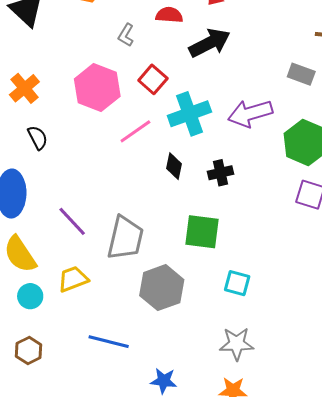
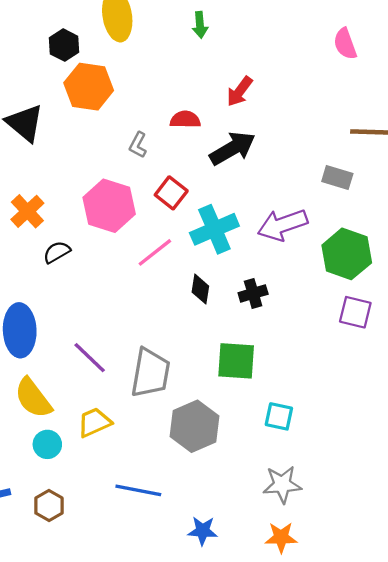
black semicircle: (38, 138) -> (57, 252), moved, turned -90

